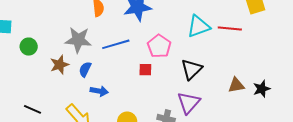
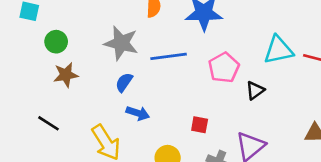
brown star: (59, 65) -> (66, 75), moved
black triangle: (192, 69) -> (255, 90), moved, size x0.7
red square: (145, 70) -> (200, 125), moved

